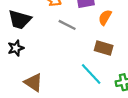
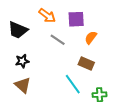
black star: (16, 48) -> (22, 61), moved

